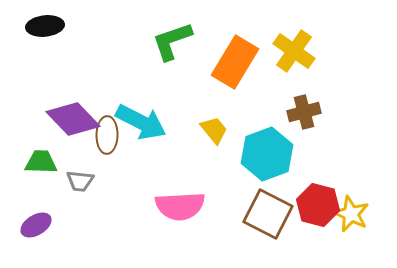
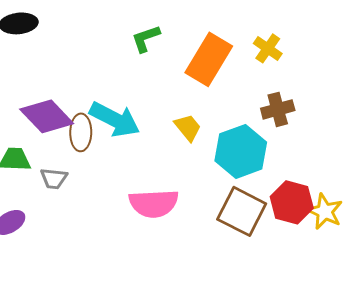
green L-shape: (172, 41) -> (146, 38), size x0.7
yellow cross: (294, 51) -> (268, 48), size x0.7

